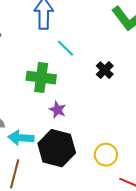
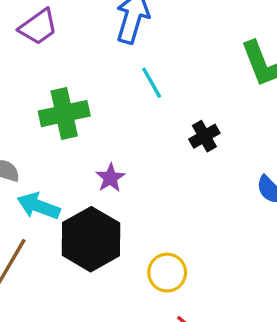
green cross: (41, 78) -> (64, 114), moved, turned -36

